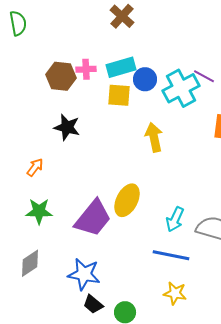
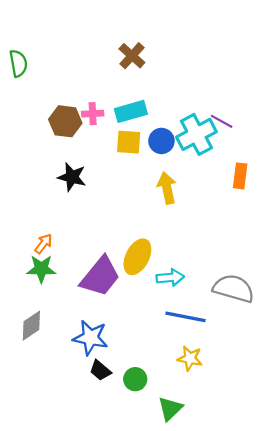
blue circle: (145, 79) -> (161, 141), moved
orange arrow: (35, 167) -> (43, 244), moved
cyan arrow: (175, 219) -> (170, 278), moved, turned -120

